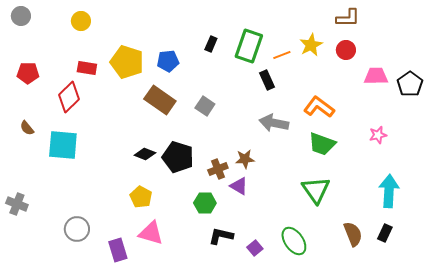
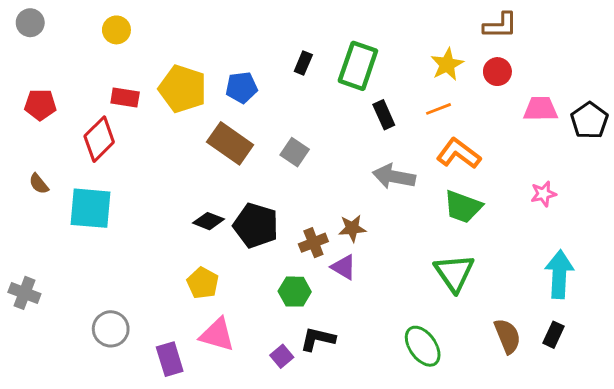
orange line: (282, 55) -> (438, 109), moved
purple square: (255, 248) -> (282, 356), moved

